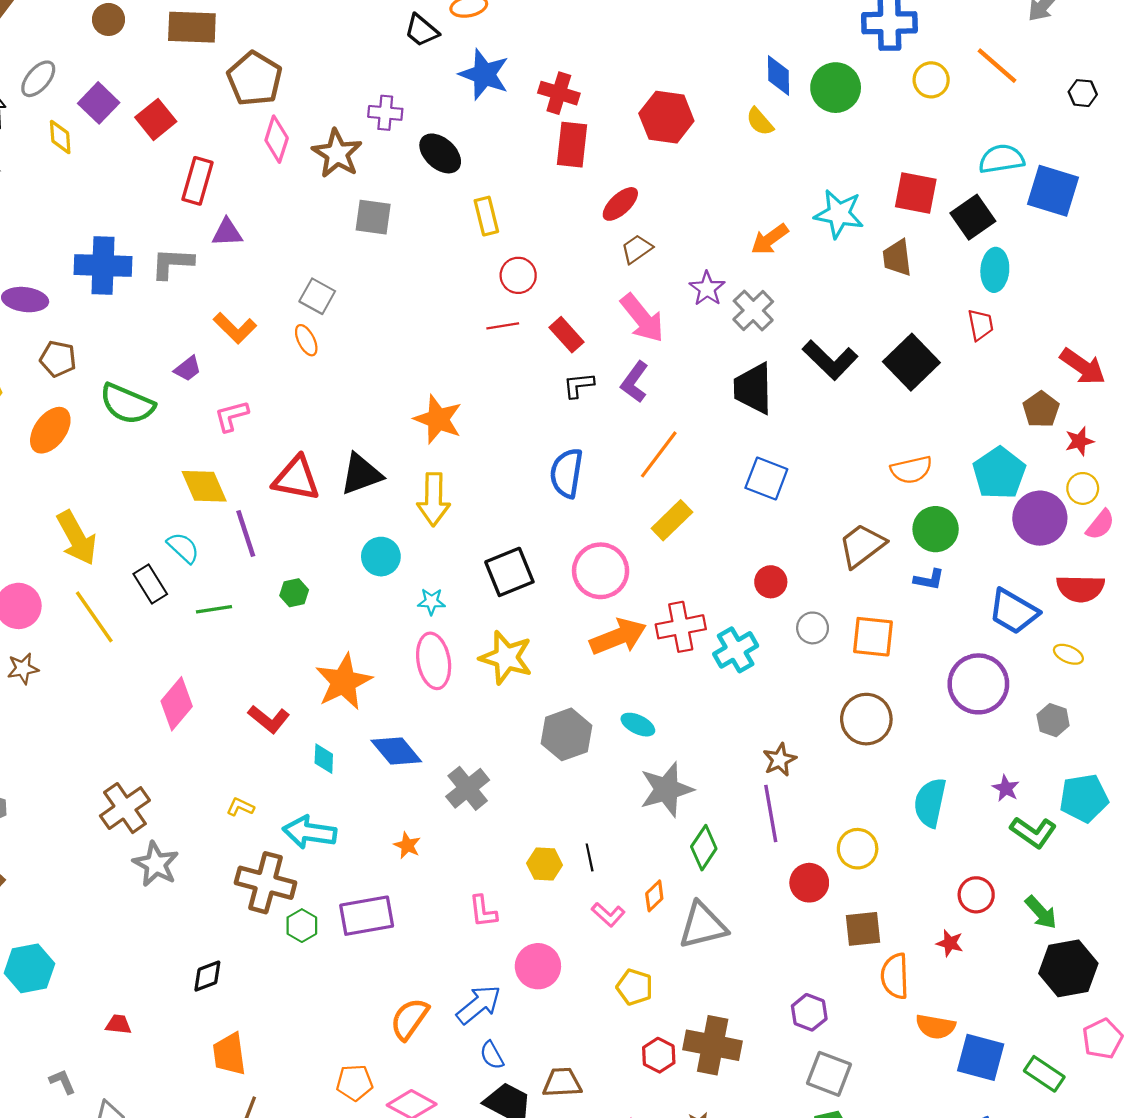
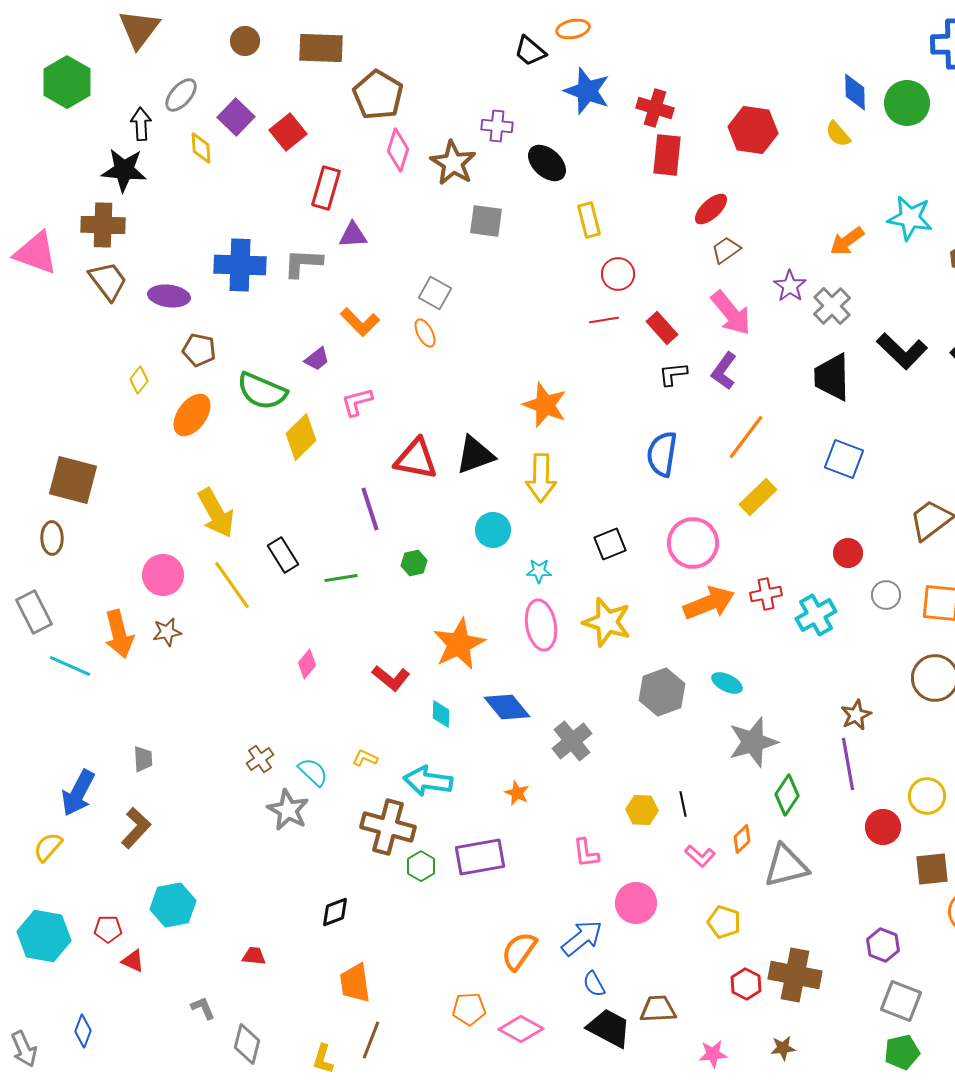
yellow diamond: (204, 486) -> (301, 437), moved, turned 69
cyan semicircle: (183, 548) -> (313, 772), moved
black square: (509, 572) -> (610, 544), size x0.7
red cross: (681, 627) -> (766, 594), size x0.7
pink diamond: (177, 704) -> (307, 664), size x0.6
brown cross: (125, 808) -> (260, 759), size x0.6

